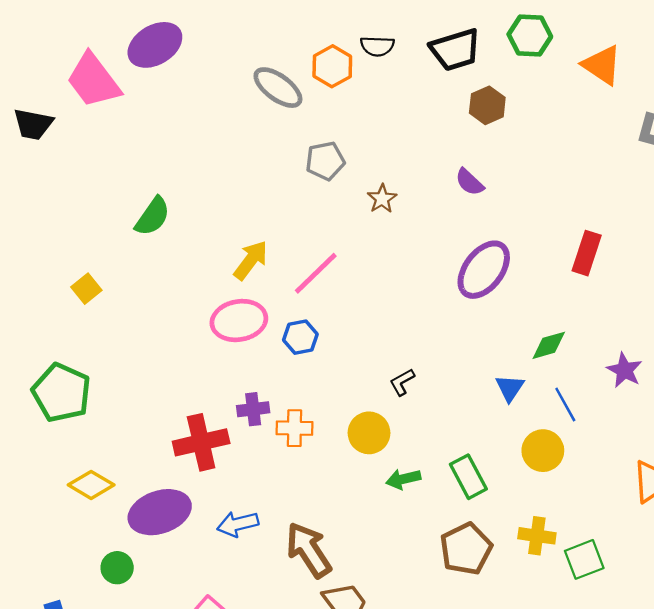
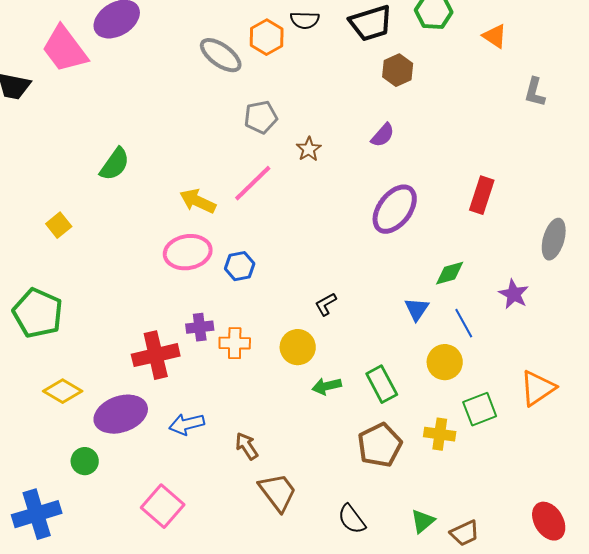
orange triangle: (602, 65) -> (495, 36), size x0.7
purple semicircle: (470, 182) -> (383, 135), turned -92
yellow arrow: (251, 260) -> (198, 201), turned -102
pink line: (316, 273) -> (253, 183), moved
brown arrow: (309, 550) -> (247, 446), size x0.6
green square: (584, 559) -> (480, 409), moved

